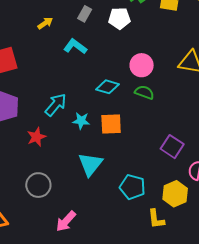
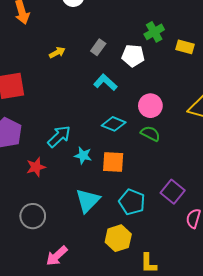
cyan L-shape: (75, 46) -> (105, 82), moved
cyan pentagon: (132, 187) -> (132, 202), moved
yellow hexagon: (175, 194) -> (118, 238), moved

